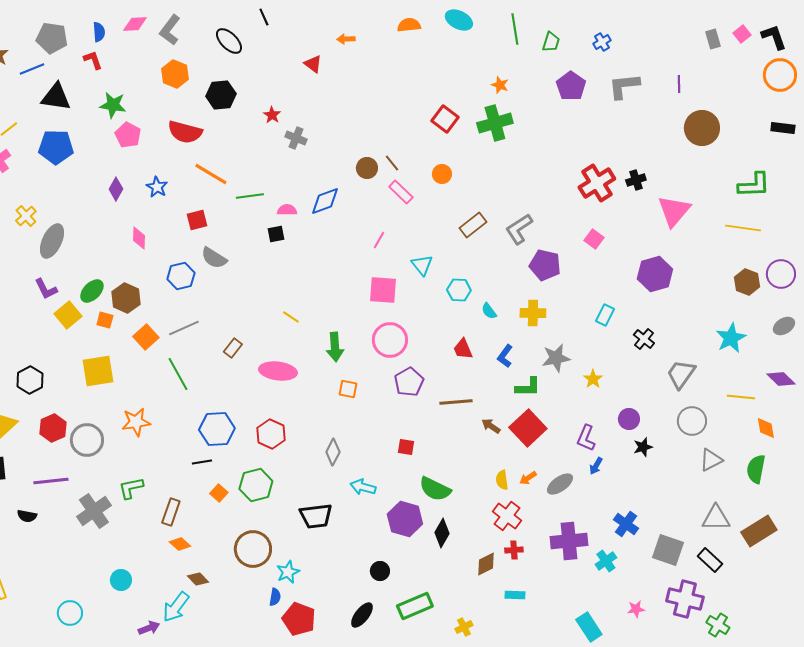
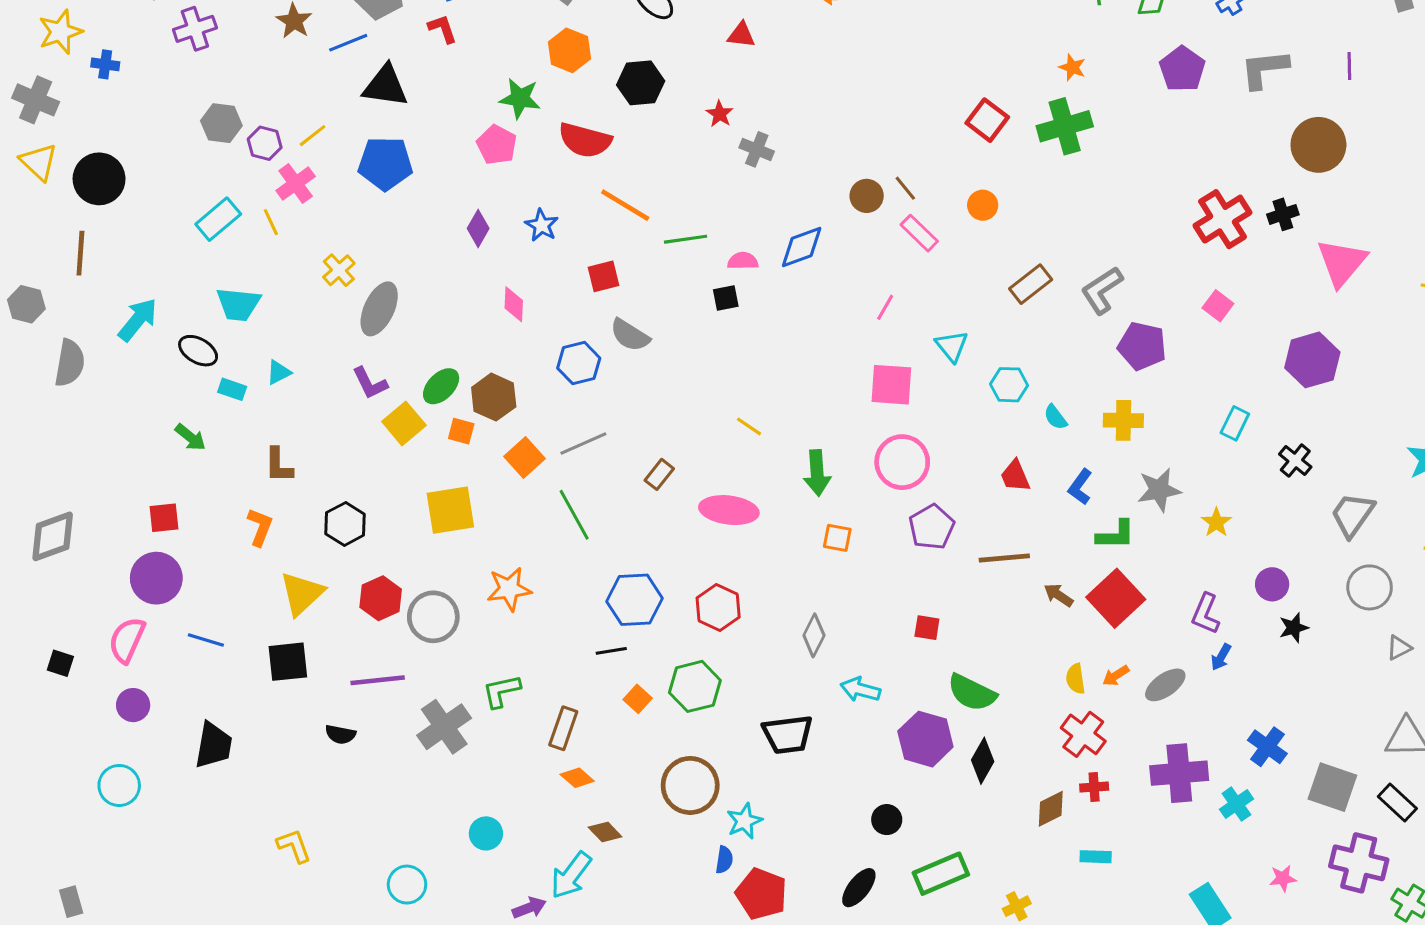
red triangle: (313, 64) -> (741, 35), moved, turned -30
green star: (113, 105) -> (520, 98), moved
brown circle: (702, 128) -> (1318, 145), moved
gray triangle: (711, 460) -> (1399, 648), size x0.7

